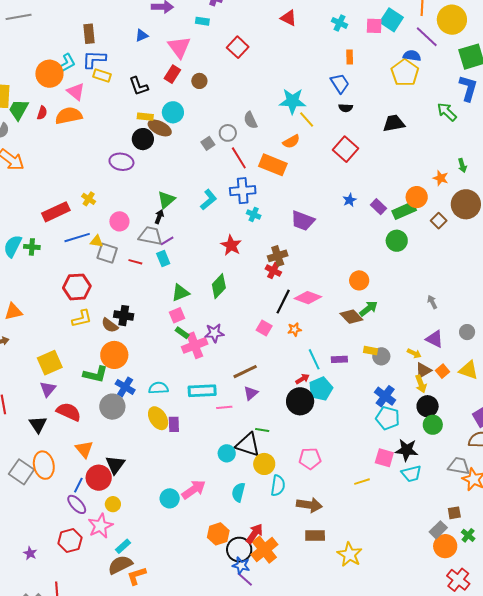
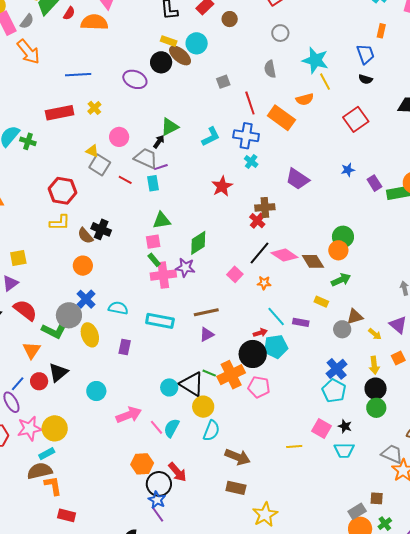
gray circle: (228, 133) -> (280, 33), moved
blue line: (77, 238) -> (78, 75), moved
green circle: (397, 241) -> (343, 237), moved
green diamond: (219, 286) -> (198, 243), moved
brown diamond: (351, 317) -> (313, 261), moved
yellow rectangle: (371, 351) -> (321, 302), moved
orange circle: (114, 355) -> (83, 266), size x0.7
cyan line: (314, 359) -> (276, 316), turned -30
yellow square: (50, 363) -> (18, 258), size x0.7
brown triangle: (423, 370) -> (355, 317), moved
green L-shape: (95, 374) -> (54, 331), moved
pink line: (224, 407) -> (156, 427), moved, turned 42
yellow ellipse: (158, 418) -> (90, 335), moved
black star: (407, 450) -> (345, 426), size x0.6
pink pentagon: (310, 459) -> (259, 387), moved
red circle: (99, 478) -> (39, 381), size x0.7
cyan circle: (170, 498) -> (96, 391), moved
yellow circle: (113, 504) -> (55, 428), moved, size x1.6
red arrow: (254, 534) -> (177, 472), turned 90
orange cross: (264, 550) -> (231, 375), moved
orange L-shape: (137, 576) -> (53, 486), turned 85

